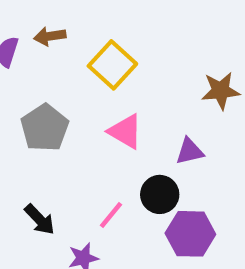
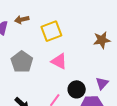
yellow square: (112, 65) -> (51, 31), turned 30
purple triangle: (190, 151) -> (102, 83), moved, turned -32

